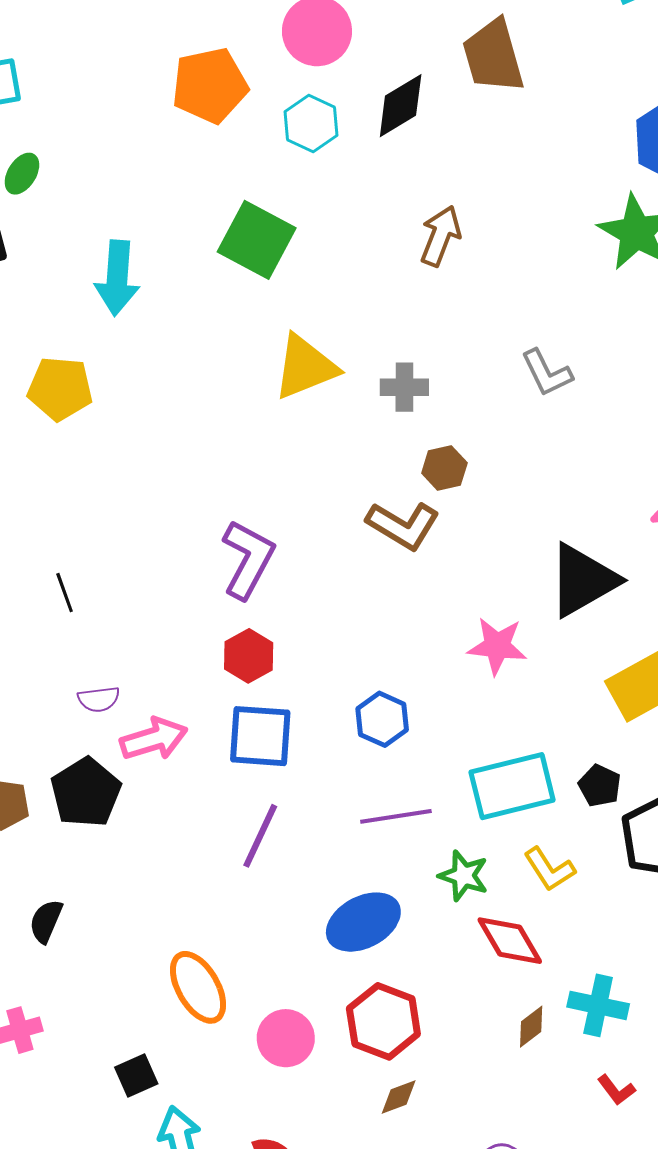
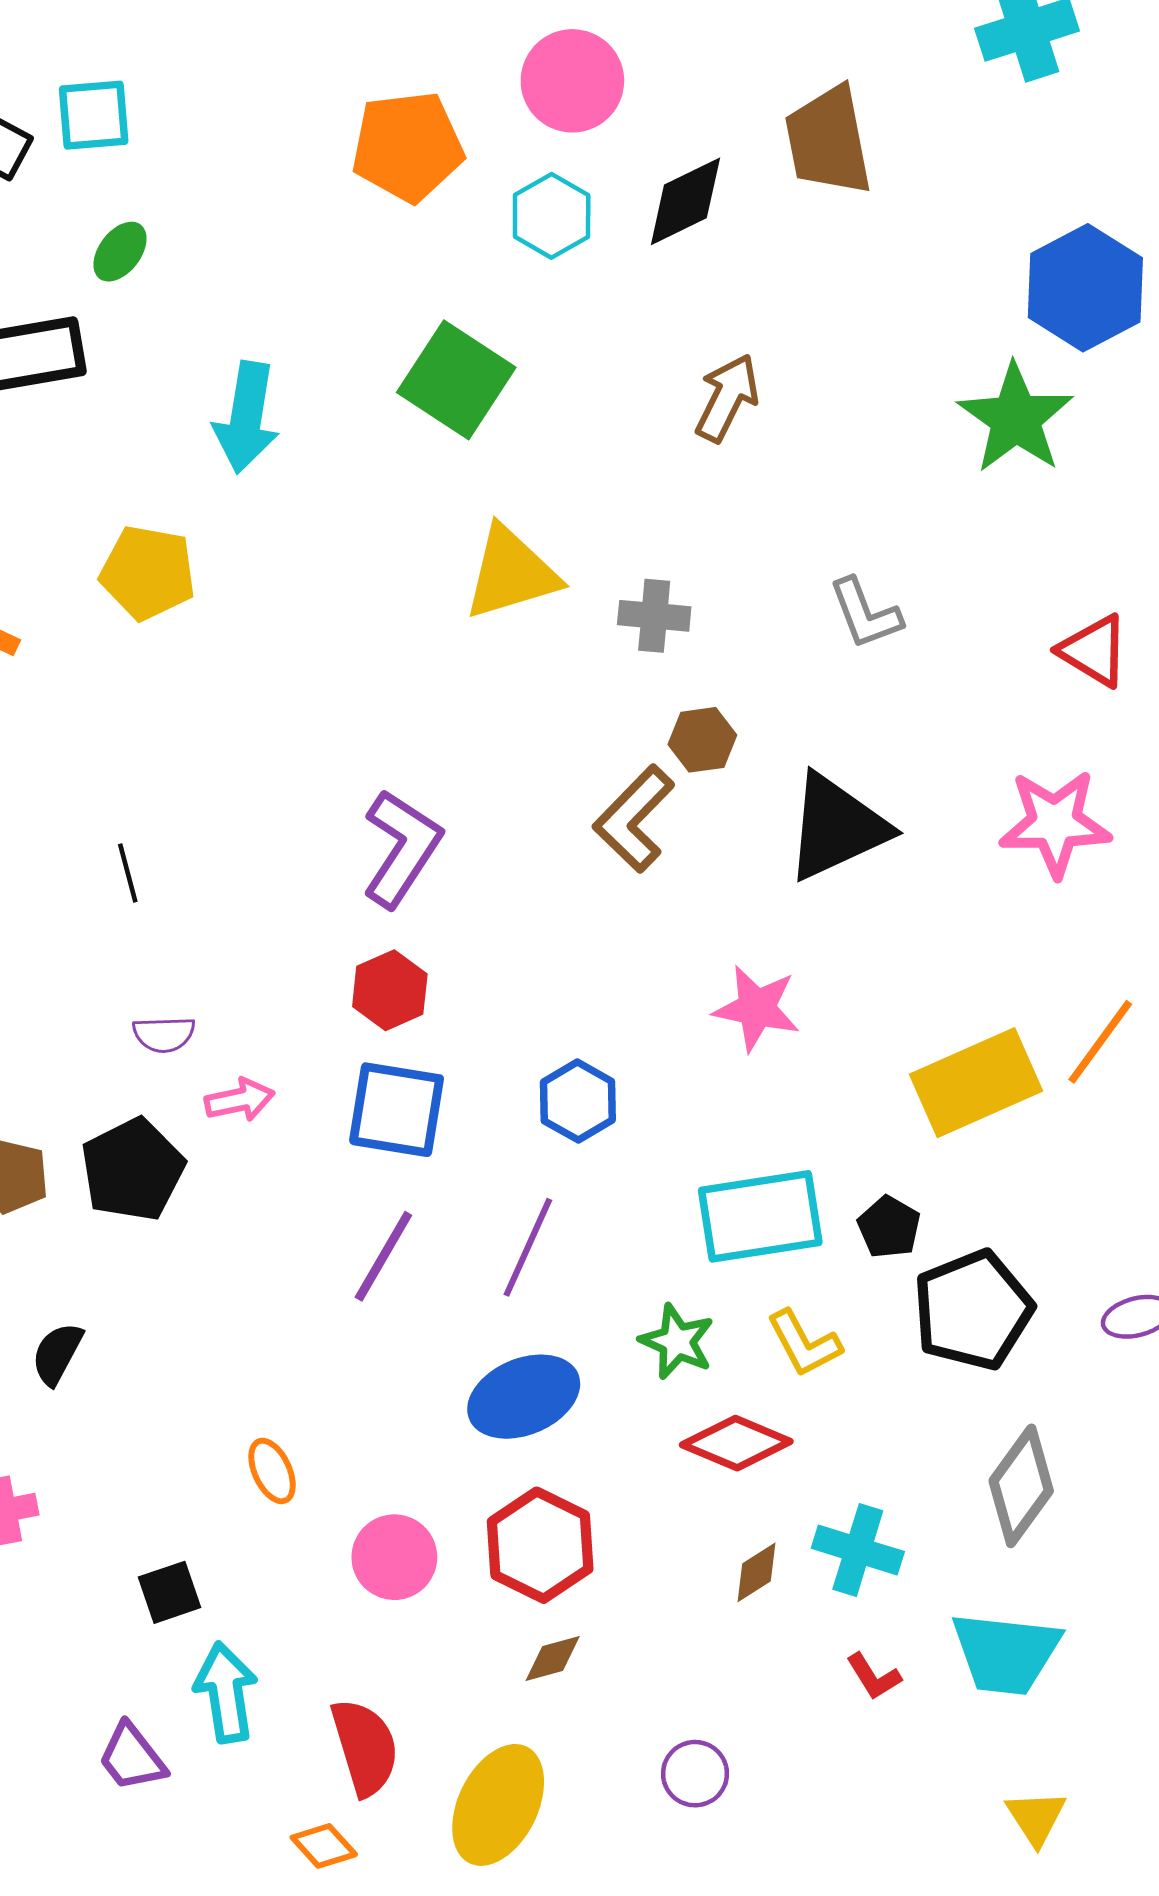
brown L-shape: (403, 525) -> (634, 819), turned 98
black triangle: (583, 580) -> (837, 827), moved
pink arrow: (154, 739) -> (240, 1100), size x0.7
purple line: (396, 816) -> (528, 1247), moved, turned -62
red diamond: (510, 941) -> (736, 1443), turned -42
orange ellipse: (198, 987) -> (272, 1471), size x0.6

